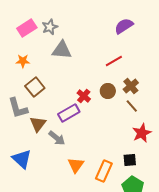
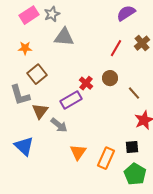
red line: (114, 61) -> (116, 48), turned -30
brown cross: (131, 86) -> (142, 43), moved

